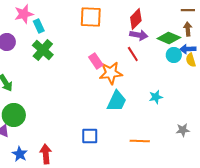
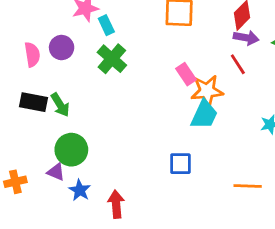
cyan trapezoid: (117, 101) -> (204, 115), moved
blue square: (90, 136) -> (180, 164), moved
blue star: (20, 154) -> (80, 190), moved

